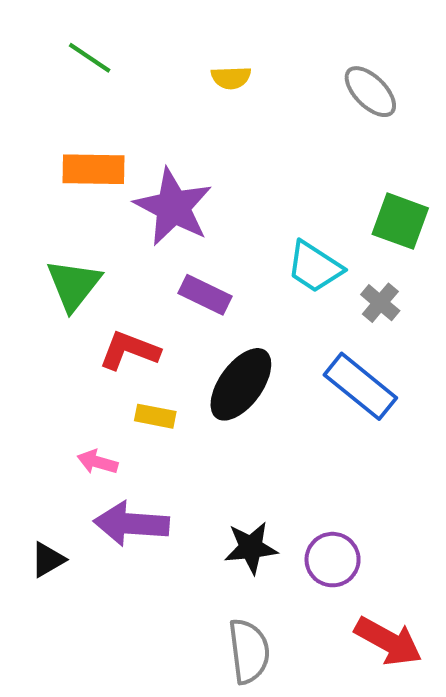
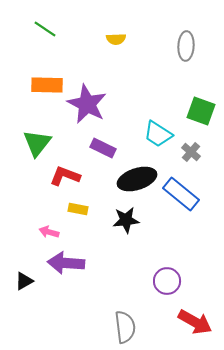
gray ellipse: (370, 92) -> (186, 46), turned 48
black ellipse: (241, 384) -> (137, 179), moved, turned 36
black star: (251, 548) -> (126, 220), moved

